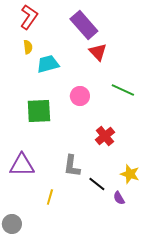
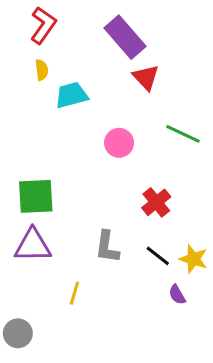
green square: (39, 111) -> (36, 196), moved
black line: (97, 184) -> (158, 256), moved

